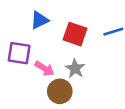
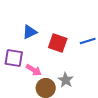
gray star: (75, 68) -> (66, 80), moved

